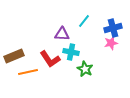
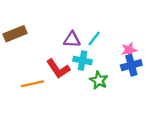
cyan line: (84, 21) -> (94, 38), moved
blue cross: (113, 28) -> (131, 65), moved
brown rectangle: (14, 56) -> (15, 34), moved

